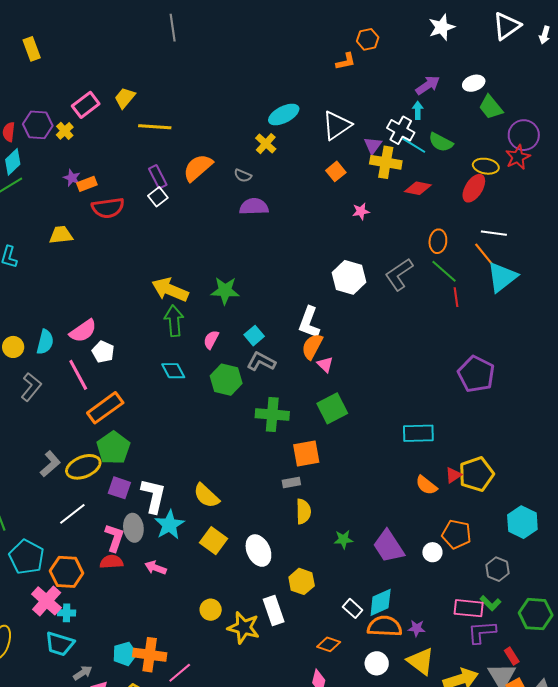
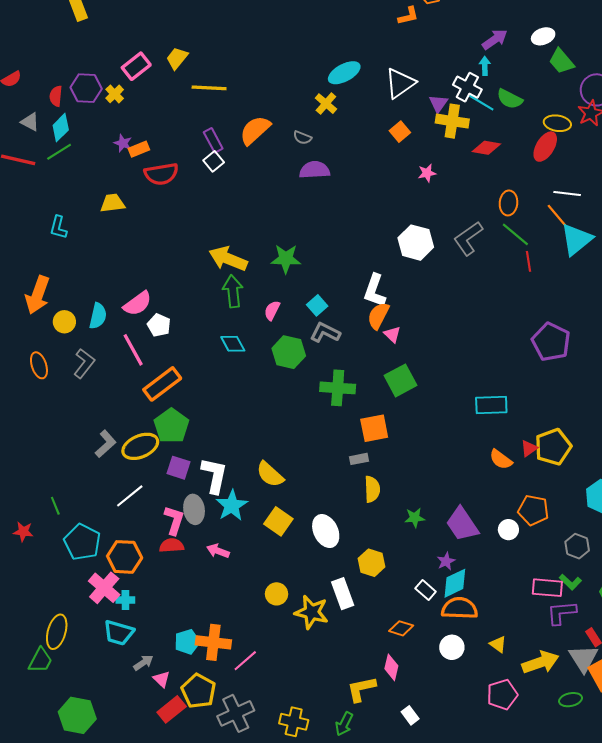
purple star: (417, 628) -> (446, 561), moved, turned -30
yellow triangle: (421, 661) -> (498, 644), size x0.6

